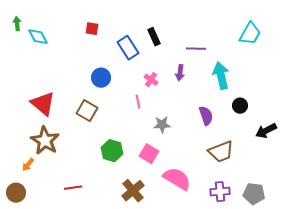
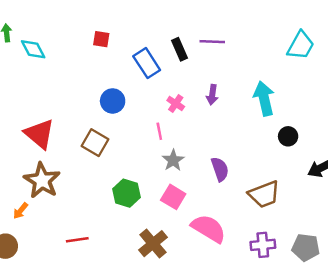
purple line: (196, 49) -> (212, 42), moved
purple semicircle: (206, 116) -> (220, 169), moved
gray star: (162, 125) -> (173, 160), moved, turned -30

